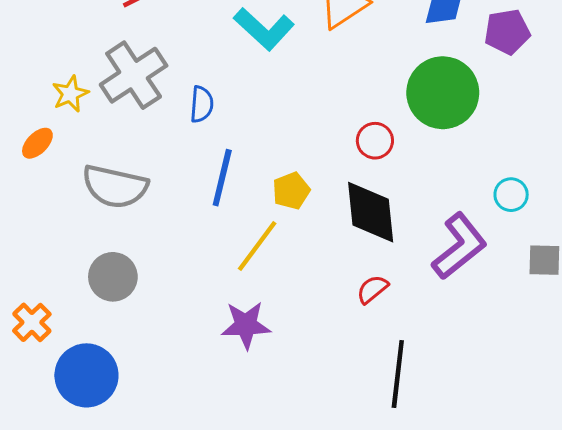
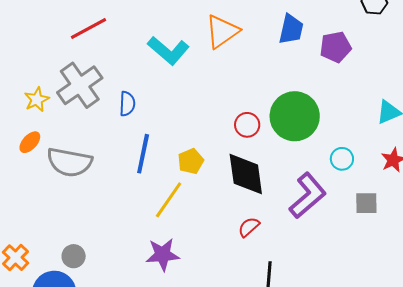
green circle: (443, 93) -> (295, 116), moved
orange ellipse: (37, 143) -> (30, 142), moved
gray circle: (113, 277) -> (74, 256), moved, size x0.7

